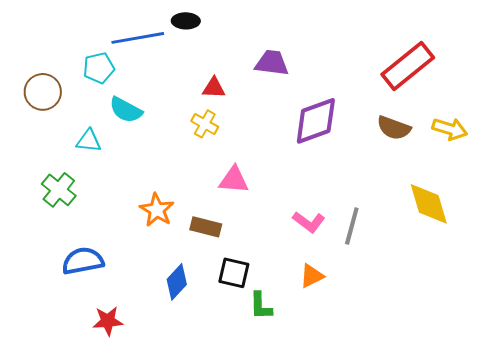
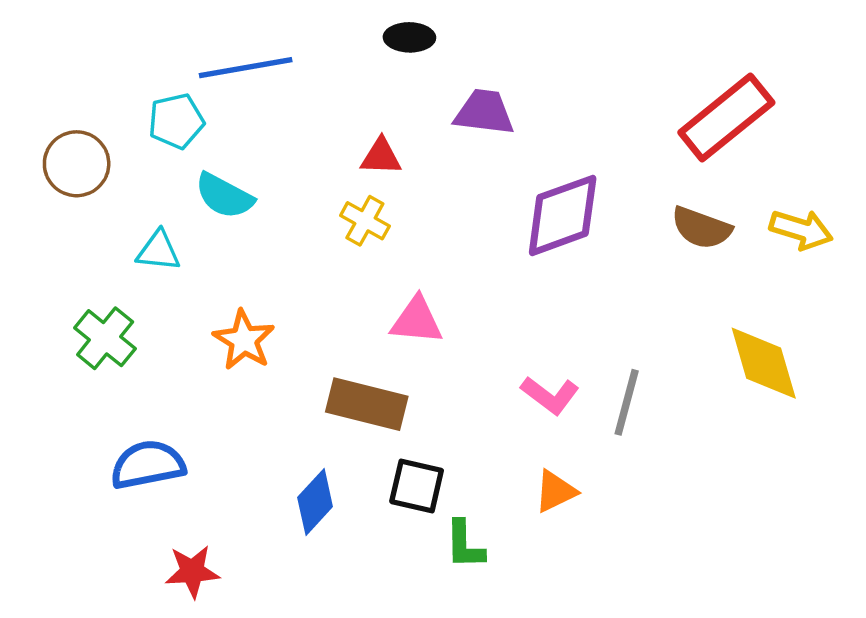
black ellipse: (186, 21) -> (409, 37), moved
orange star: (157, 210) -> (244, 340), moved
brown rectangle: (206, 227) -> (367, 404), size x1.4

